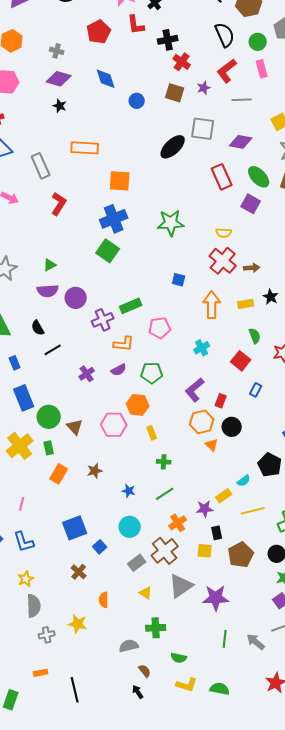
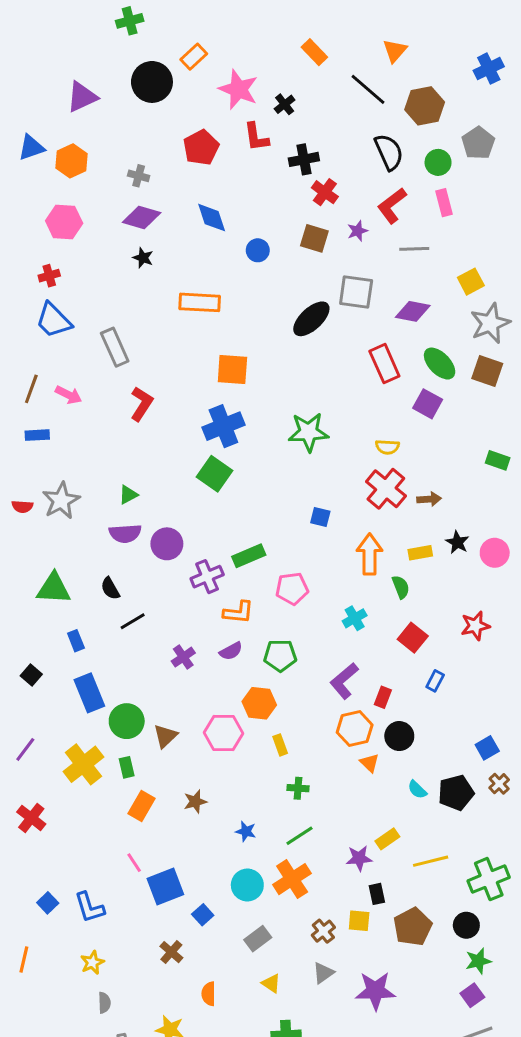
orange rectangle: (85, 148) -> (200, 302), moved
green semicircle: (255, 336) -> (401, 587), moved
brown triangle: (75, 427) -> (165, 736), turned 30
black pentagon: (270, 465) -> (456, 793), turned 30
cyan semicircle: (244, 481) -> (417, 790), moved, turned 80
pink line: (22, 504) -> (134, 863), moved, turned -48
orange cross: (178, 523) -> (292, 879), moved, size x1.4
brown cross: (165, 551) -> (323, 931), moved, size x0.6
gray triangle: (181, 586) -> (323, 973), size x0.6
gray semicircle: (34, 606) -> (104, 1003), size x0.6

